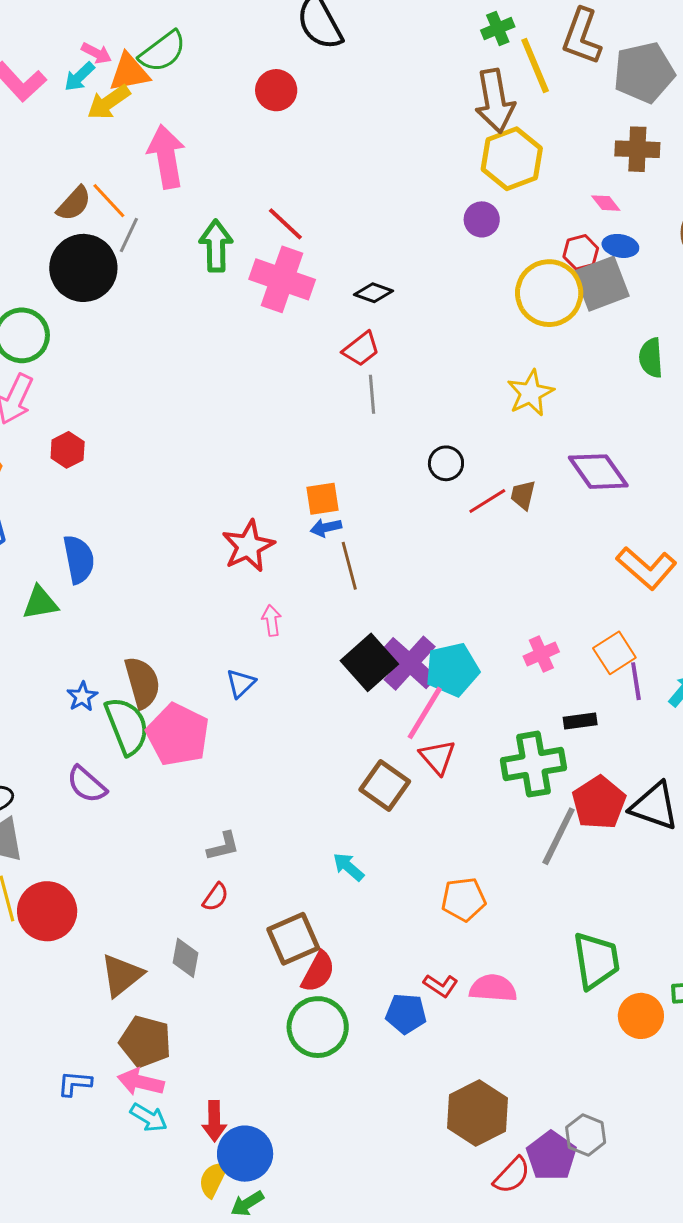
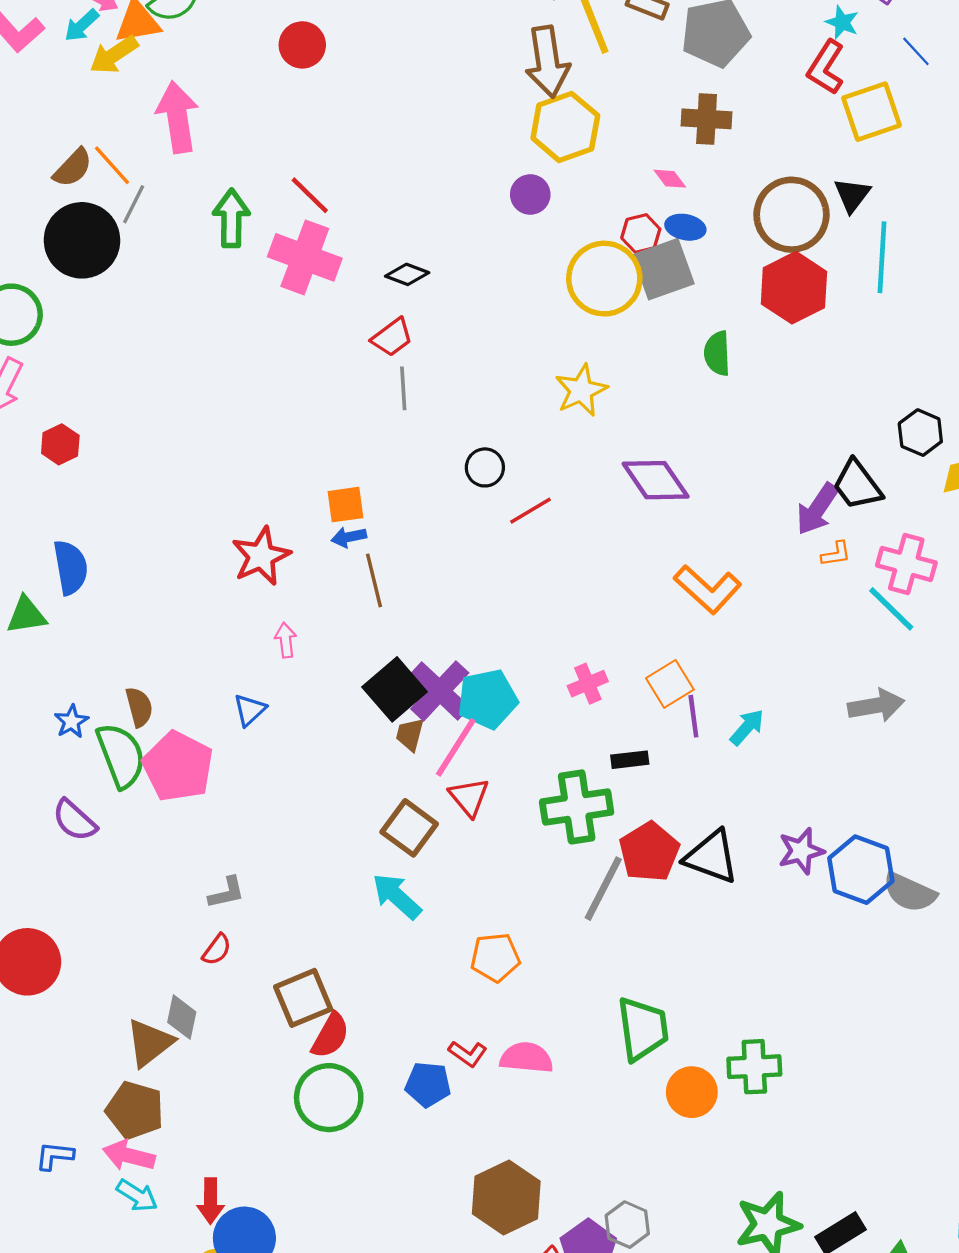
brown trapezoid: (523, 495) -> (410, 735), moved
brown semicircle: (142, 682) -> (139, 707), size x0.7
cyan arrow: (348, 867) -> (397, 896), moved, size x1.4
brown triangle: (122, 975) -> (150, 1043), moved

